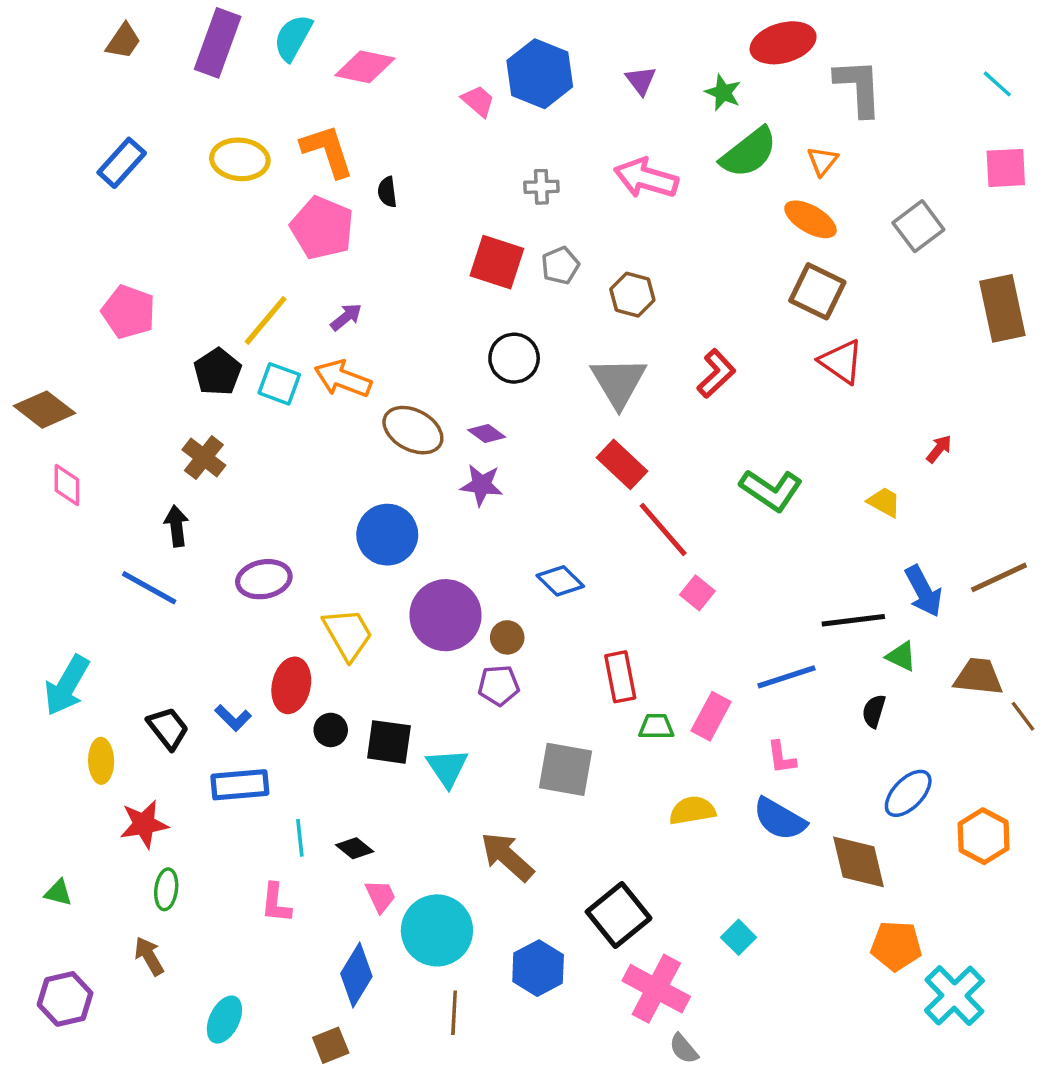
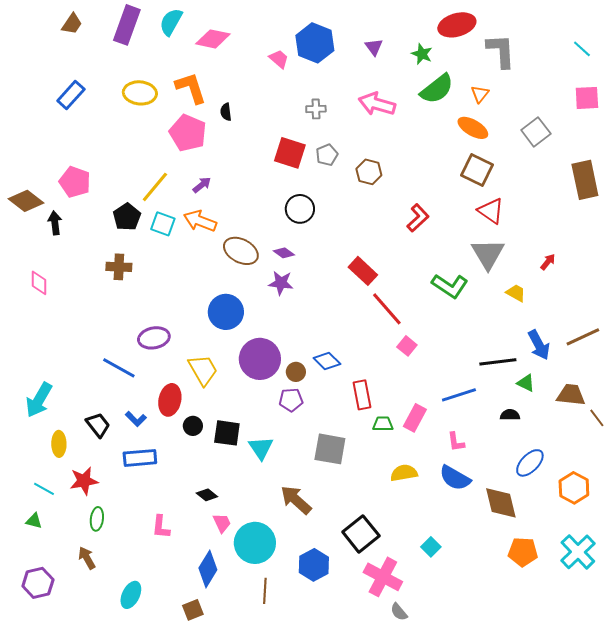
gray triangle: (619, 382) -> (488, 254), moved
brown diamond: (45, 410) -> (26, 201), moved
brown cross: (204, 458) -> (119, 267), turned -35
black arrow: (176, 526) -> (55, 223), moved
blue diamond: (560, 581) -> (327, 361), moved
blue line: (149, 588) -> (119, 368), moved
black semicircle: (874, 711) -> (510, 415), turned 72
cyan line: (300, 838) -> (44, 489), moved, turned -55
cyan cross: (954, 996) -> (578, 552), moved

